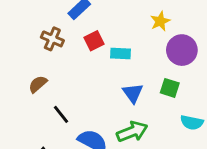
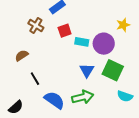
yellow star: (160, 21) -> (123, 25), moved
purple circle: (182, 50) -> (104, 44), moved
green square: (170, 88) -> (113, 70), size x1.5

